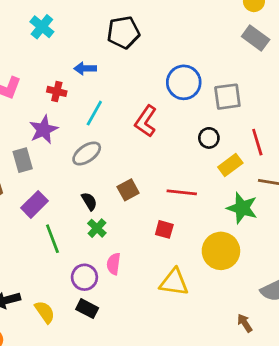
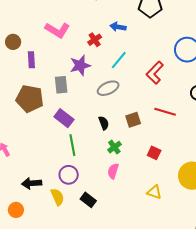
red cross: (57, 91) -> (95, 40), turned 32
red line: (182, 192) -> (165, 112), moved
purple rectangle: (35, 204) -> (64, 118), turned 72
green cross: (97, 228) -> (114, 147), moved
purple circle: (84, 277) -> (69, 175), moved
yellow triangle: (174, 282) -> (154, 192), size x0.7

